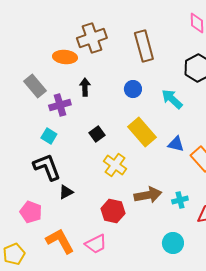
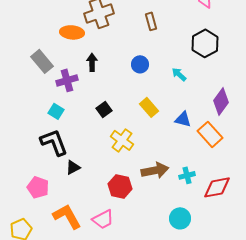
brown rectangle: (144, 46) -> (151, 21), size x0.6
cyan arrow: (172, 99) -> (179, 74), size x0.7
yellow rectangle: (142, 132) -> (149, 107), size x0.7

